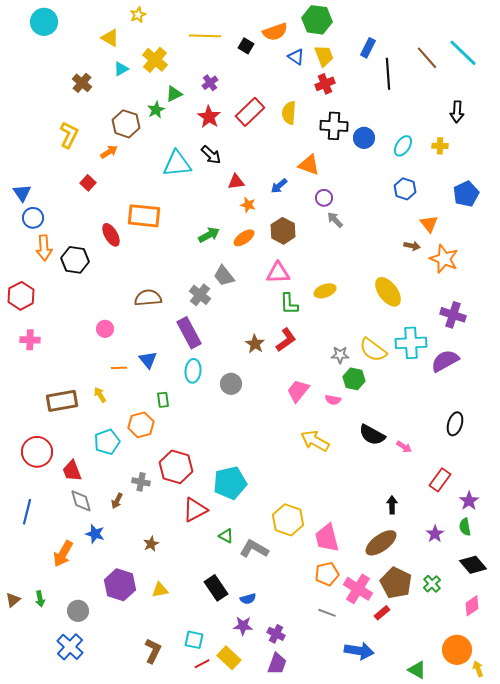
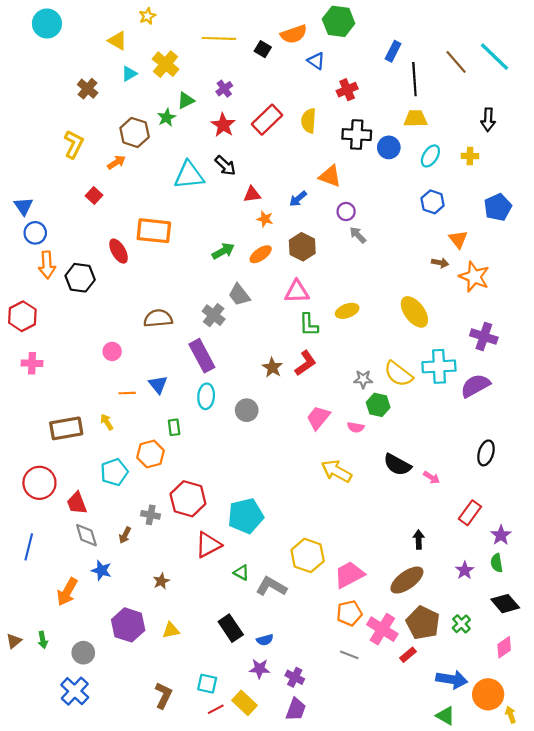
yellow trapezoid: (324, 56) -> (415, 119), moved, turned -70
pink trapezoid: (327, 538) -> (349, 575), turned 76
blue arrow: (359, 651) -> (452, 679), moved

